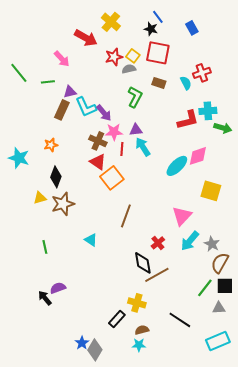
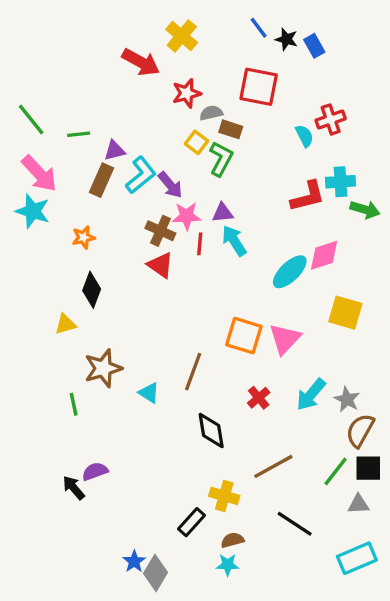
black star: (151, 29) -> (286, 39), moved
yellow square: (133, 56) -> (196, 142), moved
pink arrow: (62, 59) -> (39, 174), moved, size x1.4
brown rectangle: (159, 83) -> (231, 129), moved
cyan L-shape: (86, 107) -> (141, 175), turned -105
cyan star: (19, 158) -> (33, 211), moved
orange square: (112, 178) -> (244, 336), moved, turned -35
brown star: (63, 204) -> (103, 368), moved
brown line: (126, 216) -> (193, 372), moved
pink triangle: (182, 216) -> (285, 339), moved
black diamond: (143, 263) -> (211, 430), moved
brown line: (157, 275) -> (273, 466), moved

